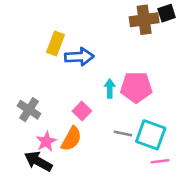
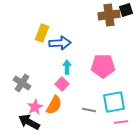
cyan arrow: (110, 89) -> (67, 67), moved
gray line: (123, 134) -> (89, 110), moved
cyan square: (151, 135) -> (114, 102), turned -30

